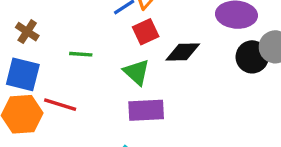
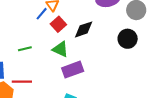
black circle: (252, 57) -> (128, 39), moved

